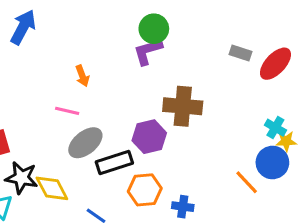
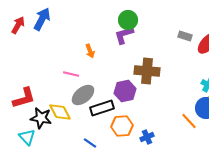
orange arrow: (82, 76) -> (90, 51), moved
yellow diamond: (52, 188) -> (60, 112), moved
blue cross: (183, 207) -> (147, 137), turned -32

